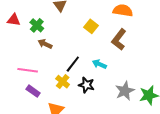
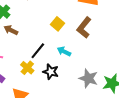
yellow square: (91, 26) -> (58, 24), moved
gray star: (125, 91) -> (88, 78), turned -30

